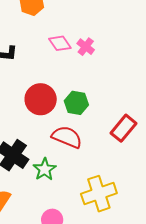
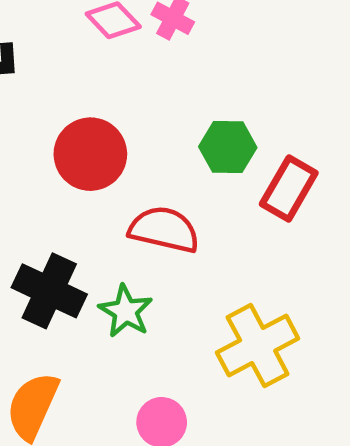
green hexagon: (76, 103) -> (228, 147), moved

